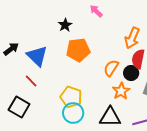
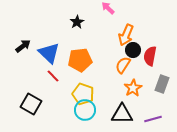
orange arrow: (132, 38) -> (126, 35), moved
orange pentagon: (78, 50) -> (80, 60), moved
black circle: (131, 73) -> (133, 50), moved
red line: (31, 81) -> (53, 76), moved

